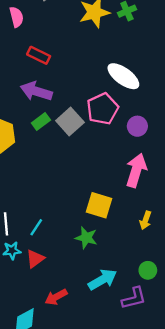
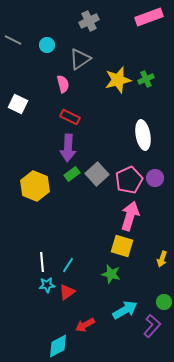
pink semicircle: (16, 17) -> (63, 84), moved
white ellipse: (123, 76) -> (143, 135), turned 44
purple arrow: (36, 91) -> (68, 148), turned -104
pink pentagon: (102, 109) -> (129, 180), moved
pink arrow: (136, 170) -> (130, 216), moved
purple L-shape: (134, 298) -> (152, 326), turned -35

